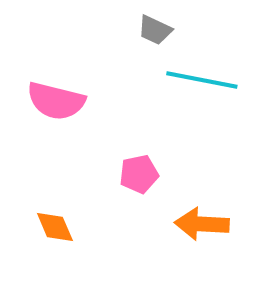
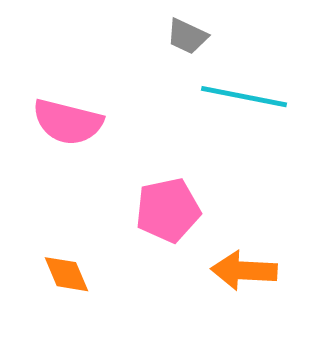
pink pentagon: (139, 174) -> (168, 210), size x1.4

